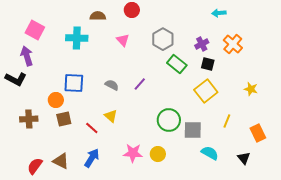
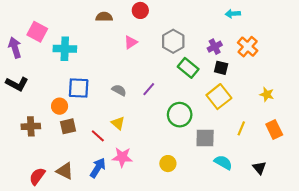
cyan cross: (77, 38) -> (65, 49), moved
pink triangle: (123, 40) -> (131, 42), turned 40
purple arrow: (27, 56) -> (15, 48), moved
green circle: (169, 120) -> (180, 115), moved
orange rectangle: (258, 133) -> (274, 130), moved
pink star: (133, 153) -> (122, 157), moved

